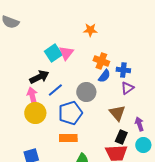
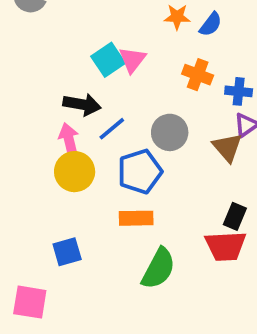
blue semicircle: (104, 76) -> (211, 24), moved
black arrow: (39, 77) -> (82, 104), turned 36
brown triangle: (117, 113) -> (227, 147), moved

